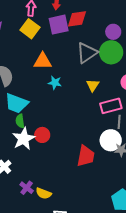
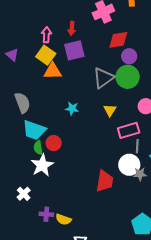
red diamond: (77, 19) -> (118, 40), moved
orange triangle: (43, 61) -> (53, 71), moved
red circle: (42, 135) -> (54, 143), moved
purple cross: (27, 188) -> (46, 214), turned -32

